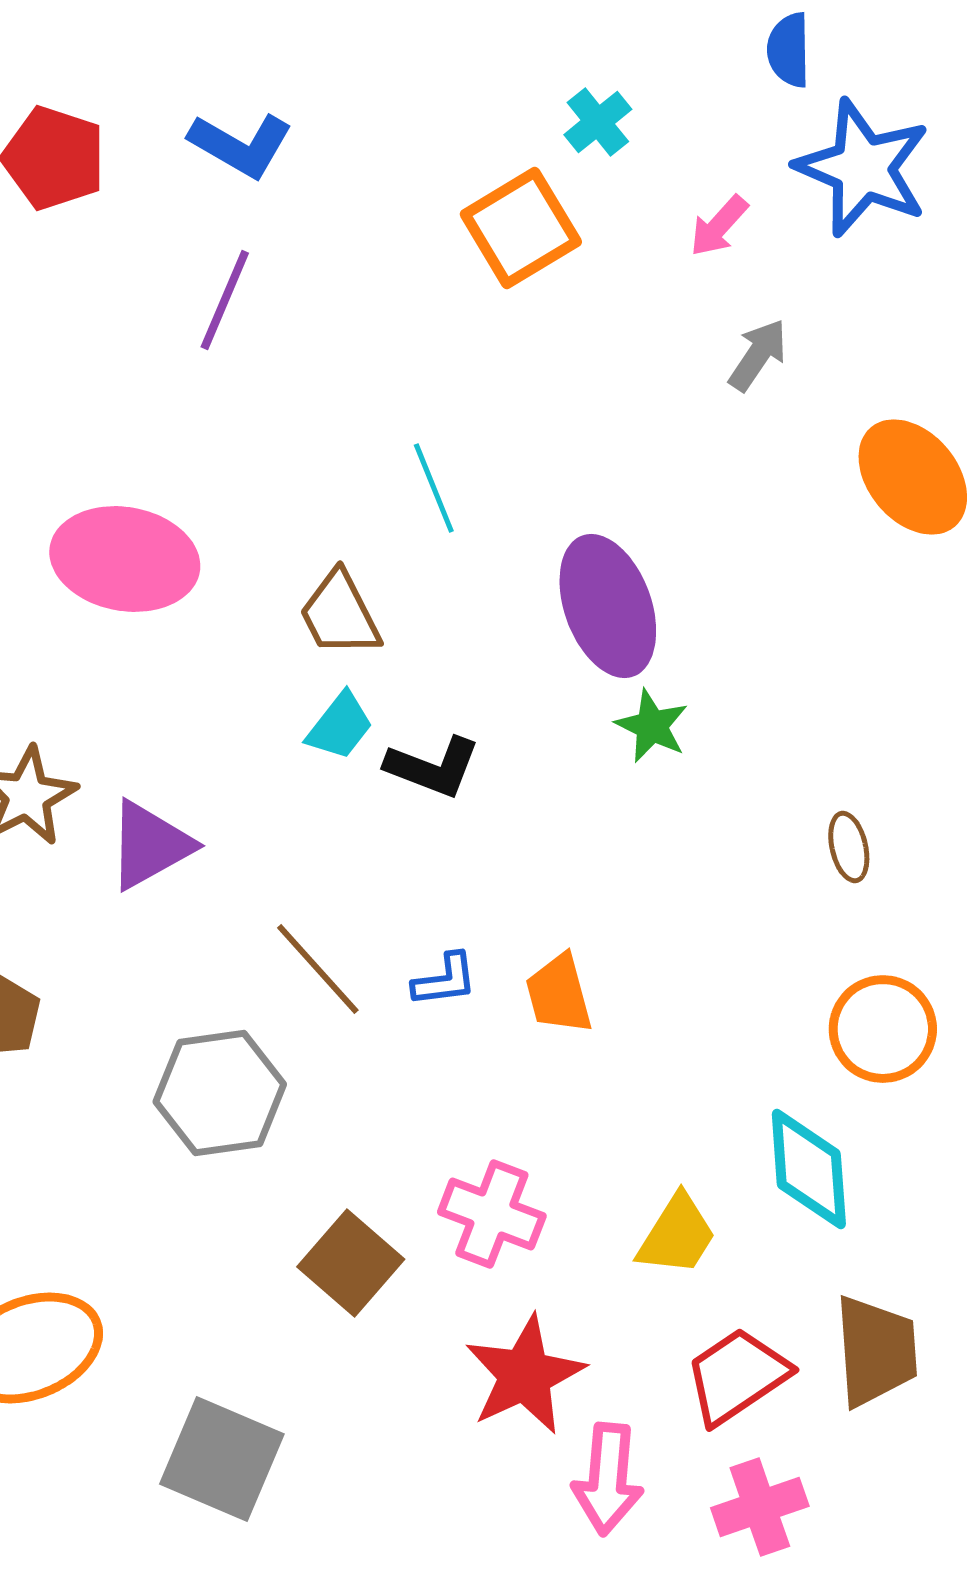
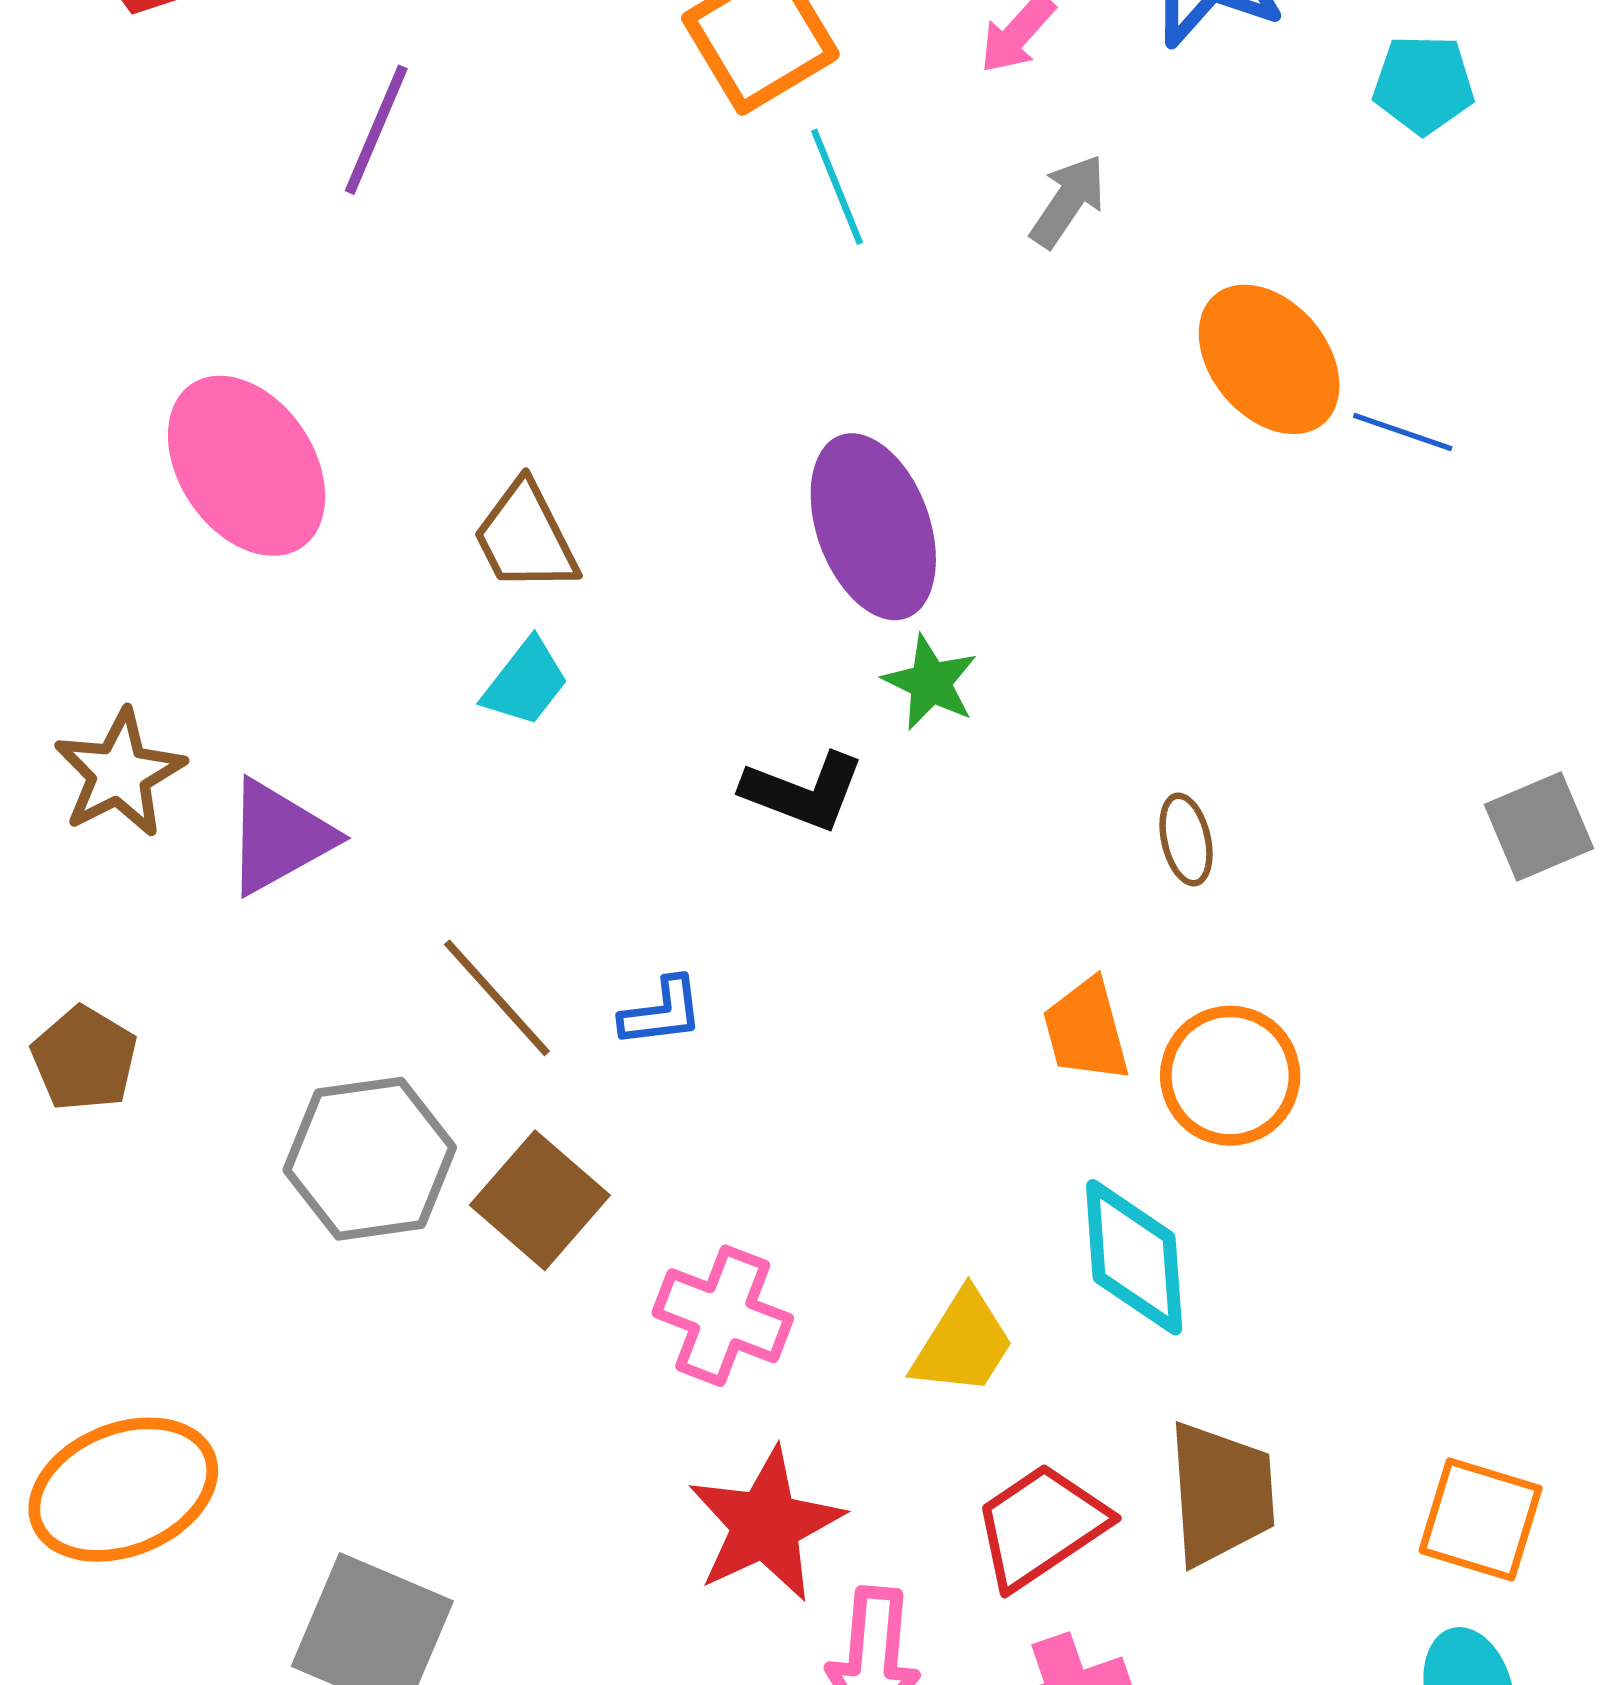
cyan line: (434, 488) -> (837, 187), moved
pink ellipse: (125, 559) -> (247, 466), turned 46
black L-shape: (433, 767) -> (803, 791), moved
orange trapezoid: (559, 994) -> (1086, 1030), moved
brown square: (351, 1263) -> (540, 1200), moved

